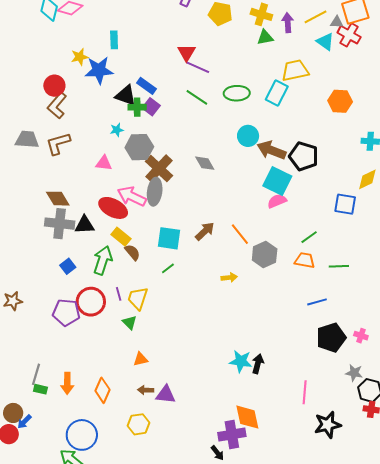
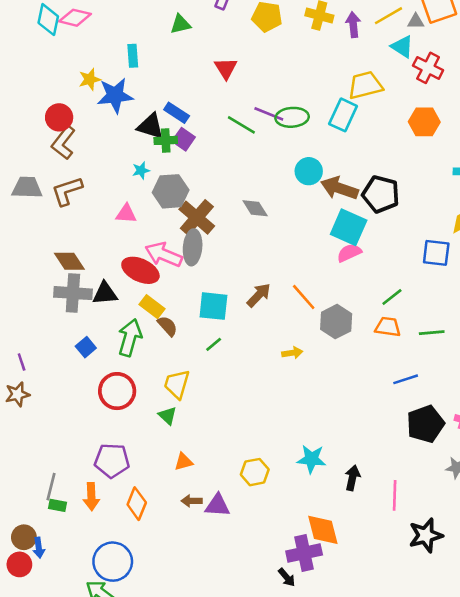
red cross: (349, 35) -> (428, 68), moved
green triangle: (265, 37) -> (180, 24), moved
purple line: (198, 67) -> (269, 114), moved
purple line: (119, 294) -> (22, 362), moved
purple pentagon: (66, 312) -> (112, 461), moved
black arrow: (258, 364) -> (352, 478), moved
blue arrow: (24, 422) -> (39, 548), turned -49
yellow hexagon: (139, 424) -> (255, 472), moved

